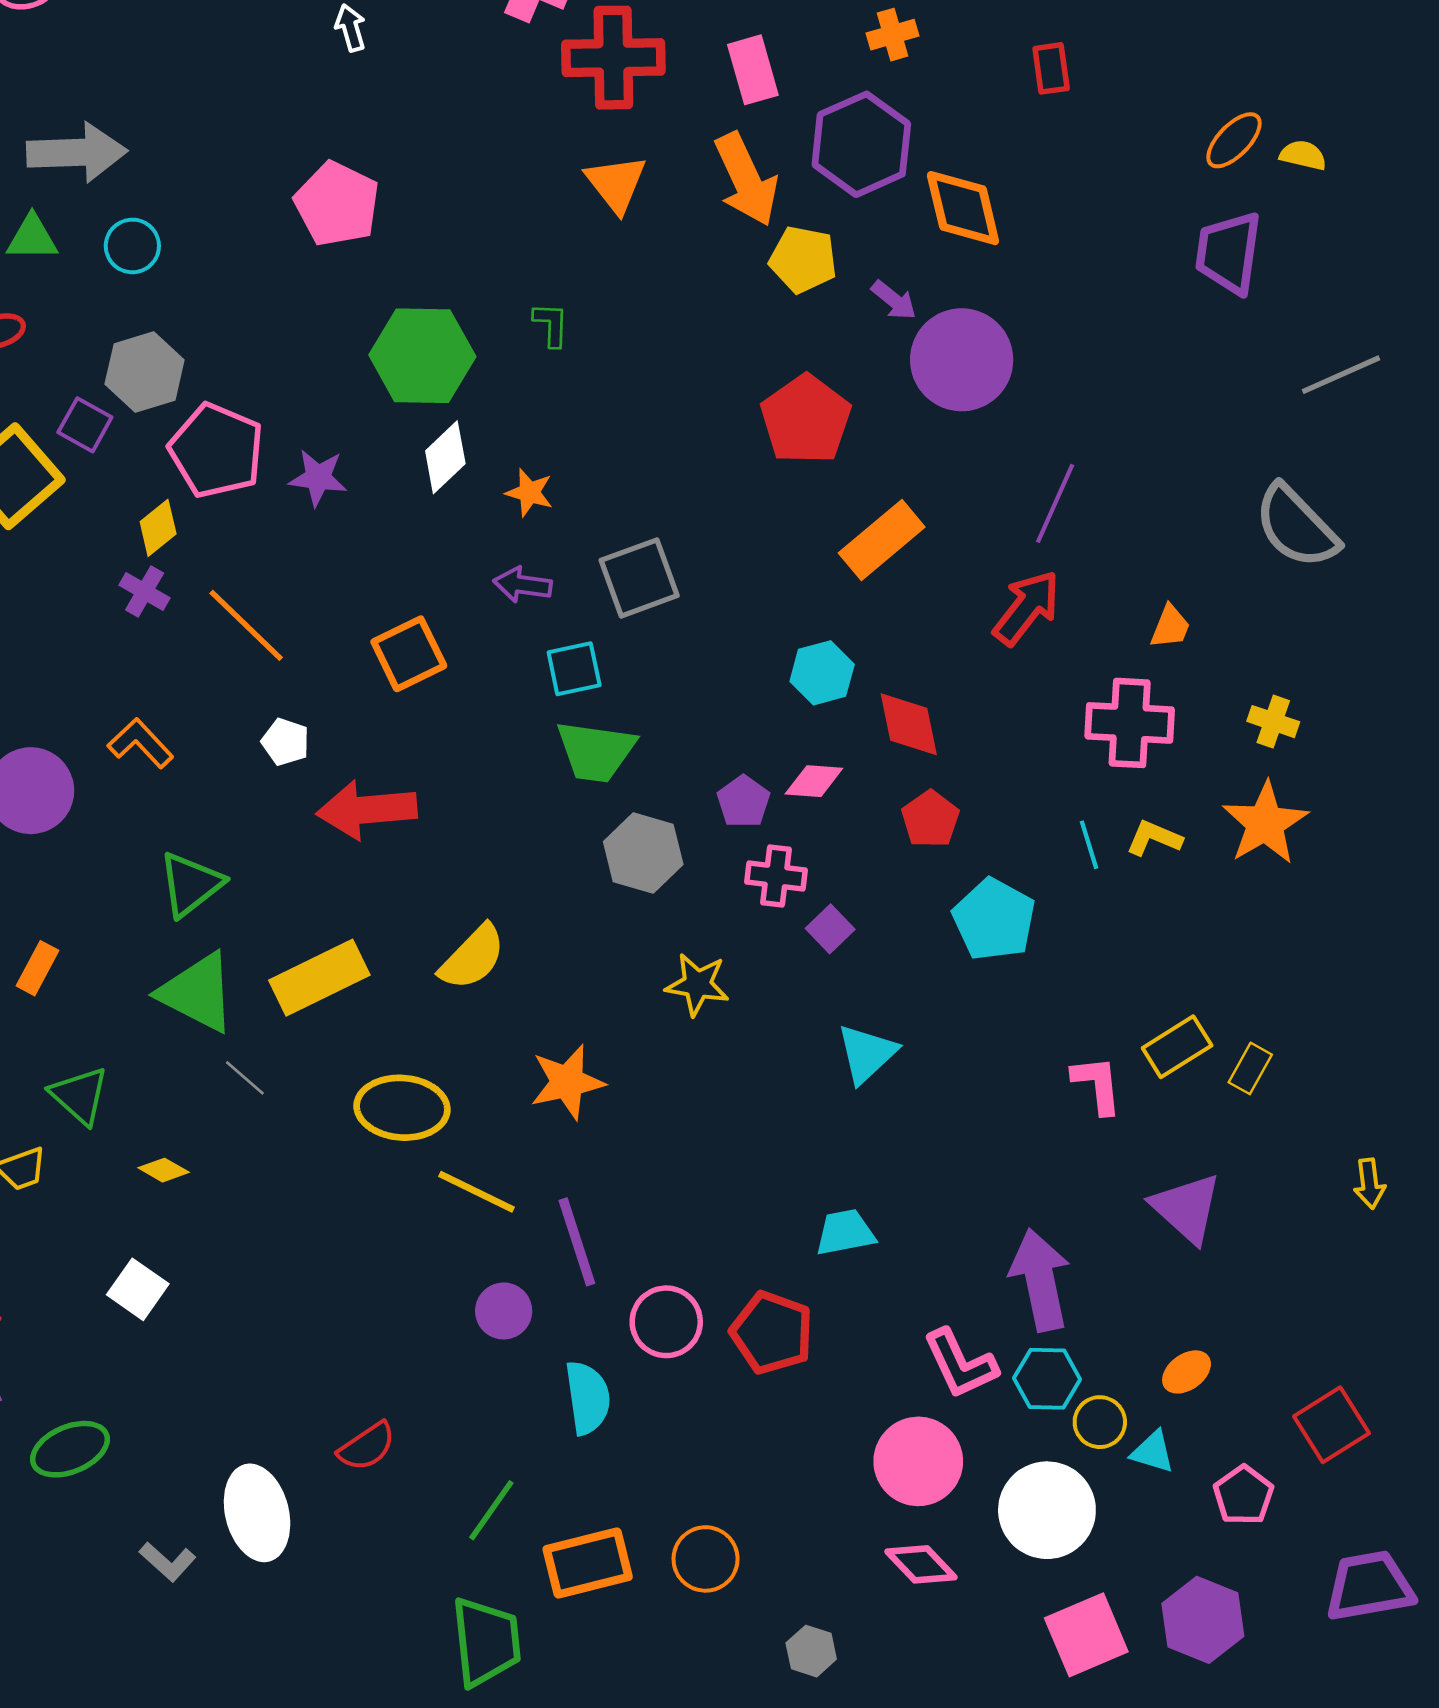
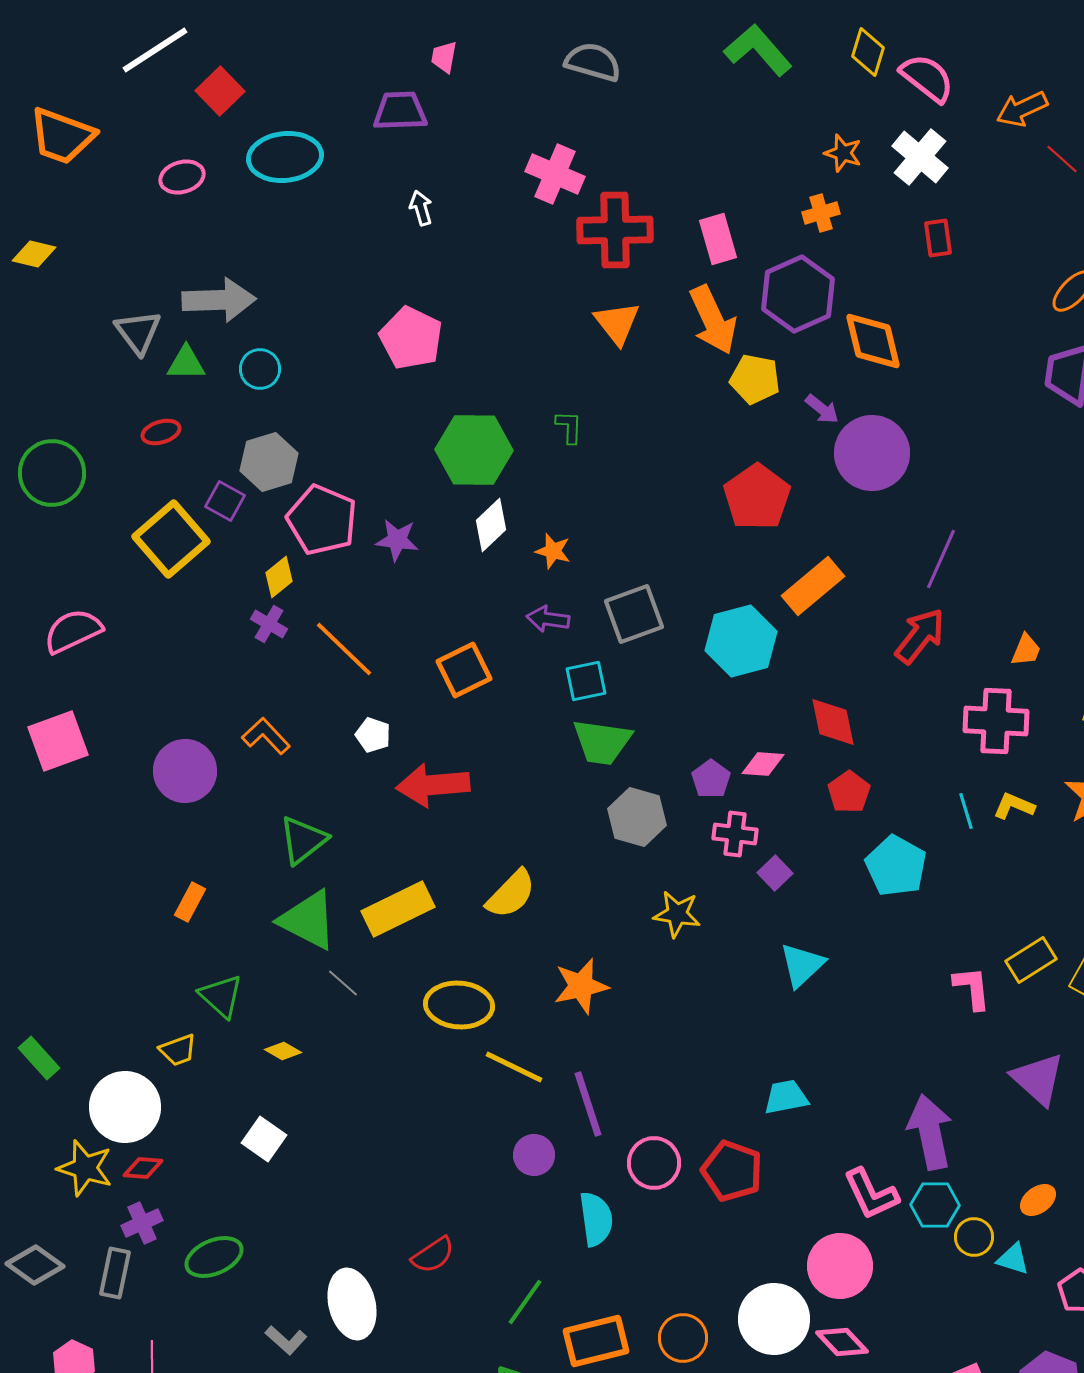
cyan hexagon: (822, 673) -> (741, 641), moved, size x1.5
white circle: (1047, 1510) -> (774, 1319), moved

